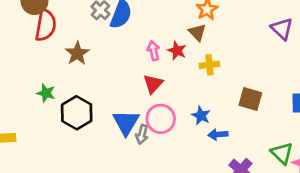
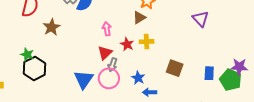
brown triangle: (197, 32) -> (139, 18), turned 40
red star: (177, 51) -> (127, 44), moved
black hexagon: (77, 113) -> (35, 68), moved
gray arrow: (142, 134) -> (113, 65), moved

